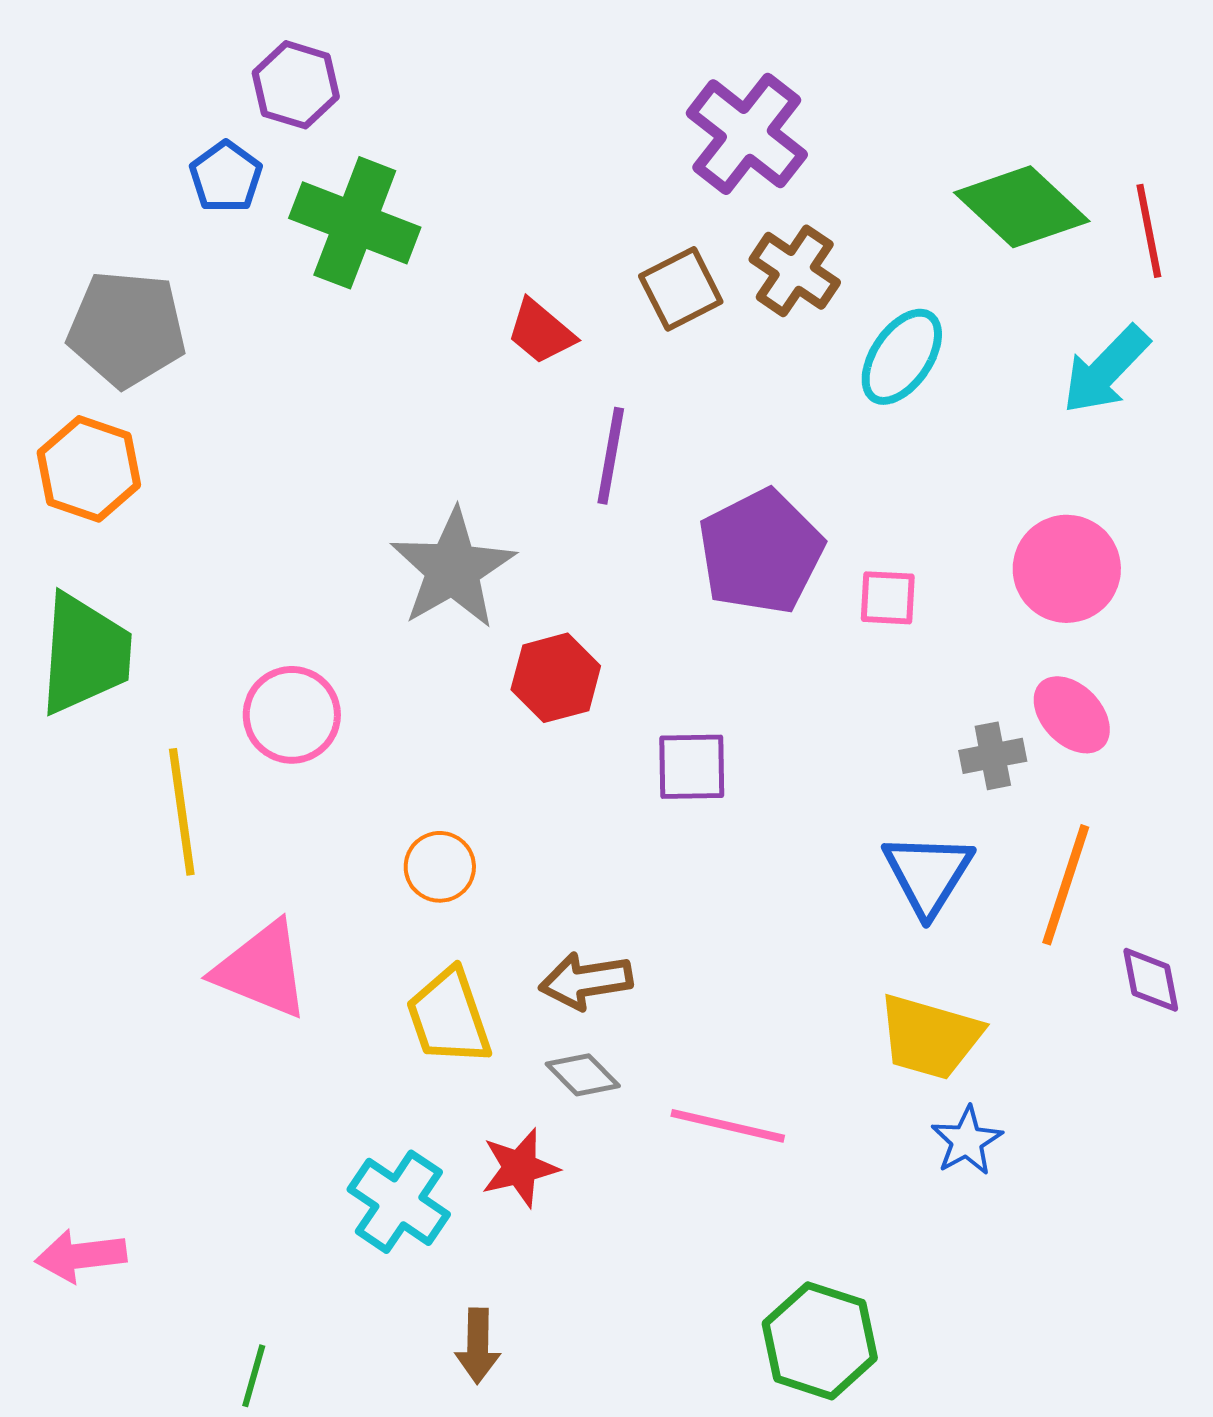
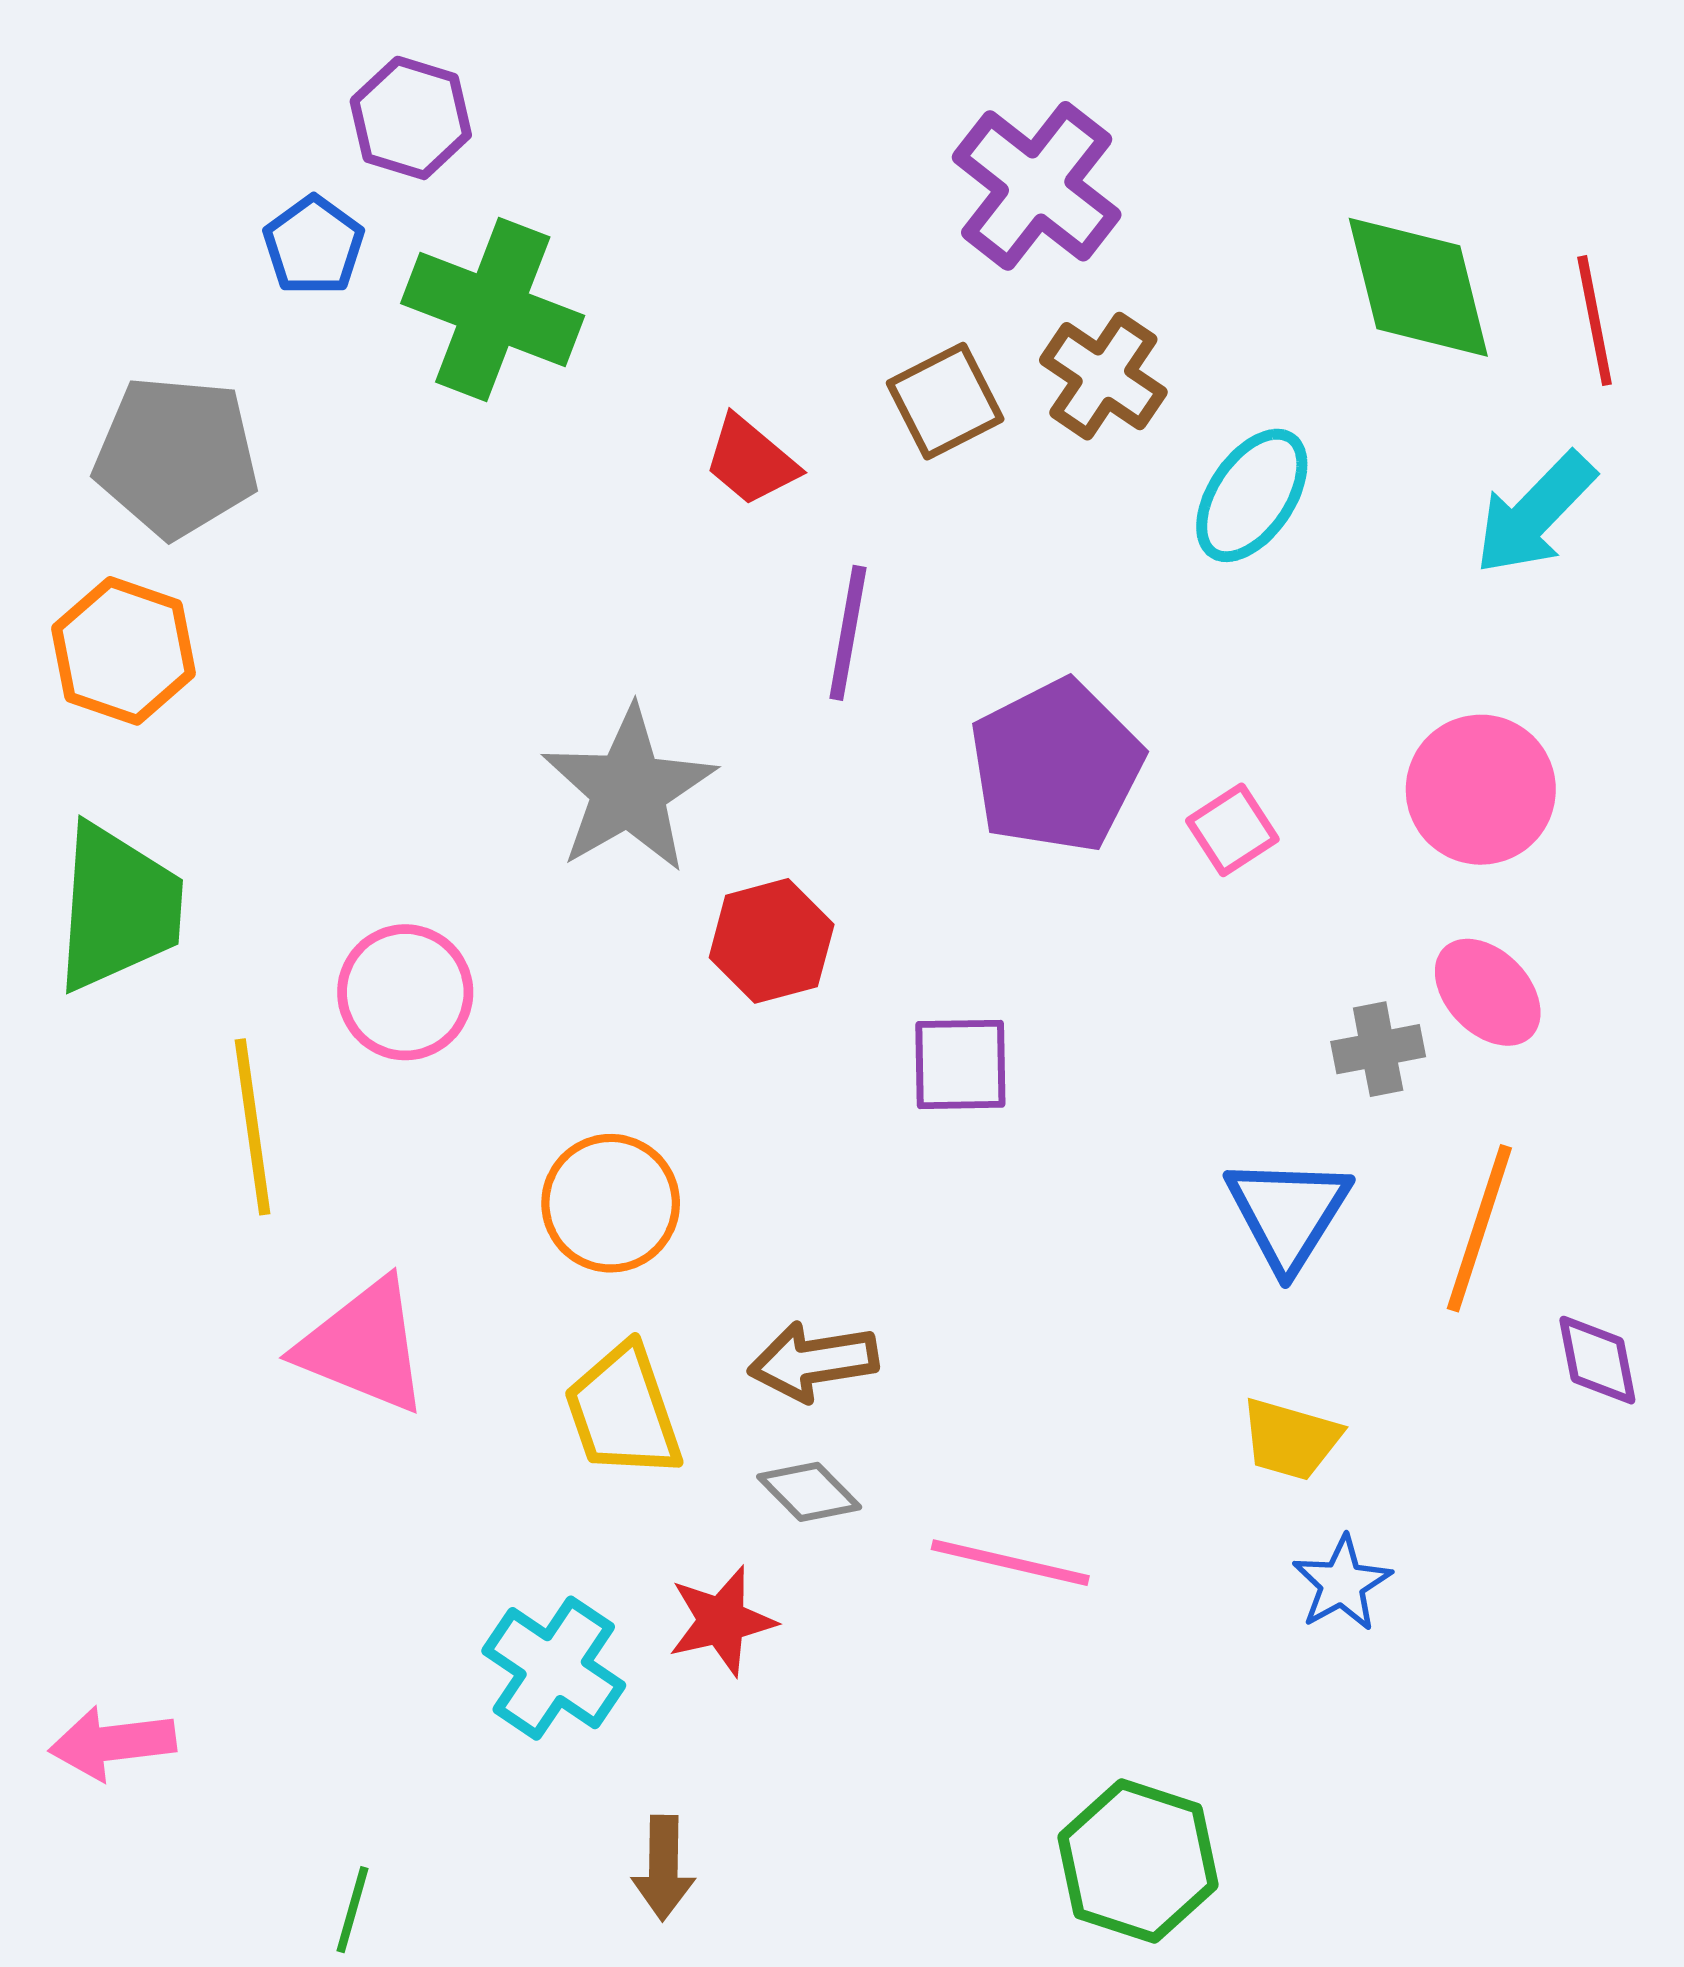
green diamond: (1022, 207) -> (1418, 287), turned 33
pink square: (888, 598) -> (1232, 830), turned -36
orange circle: (440, 867) -> (611, 1203), size x1.4
yellow trapezoid: (930, 1037) -> (1291, 1439), size x0.7

